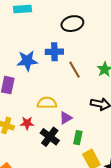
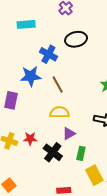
blue cross: (54, 52) -> (48, 54), moved, turned 30
brown line: (74, 70) -> (58, 84), moved
yellow semicircle: (47, 103) -> (60, 112), moved

